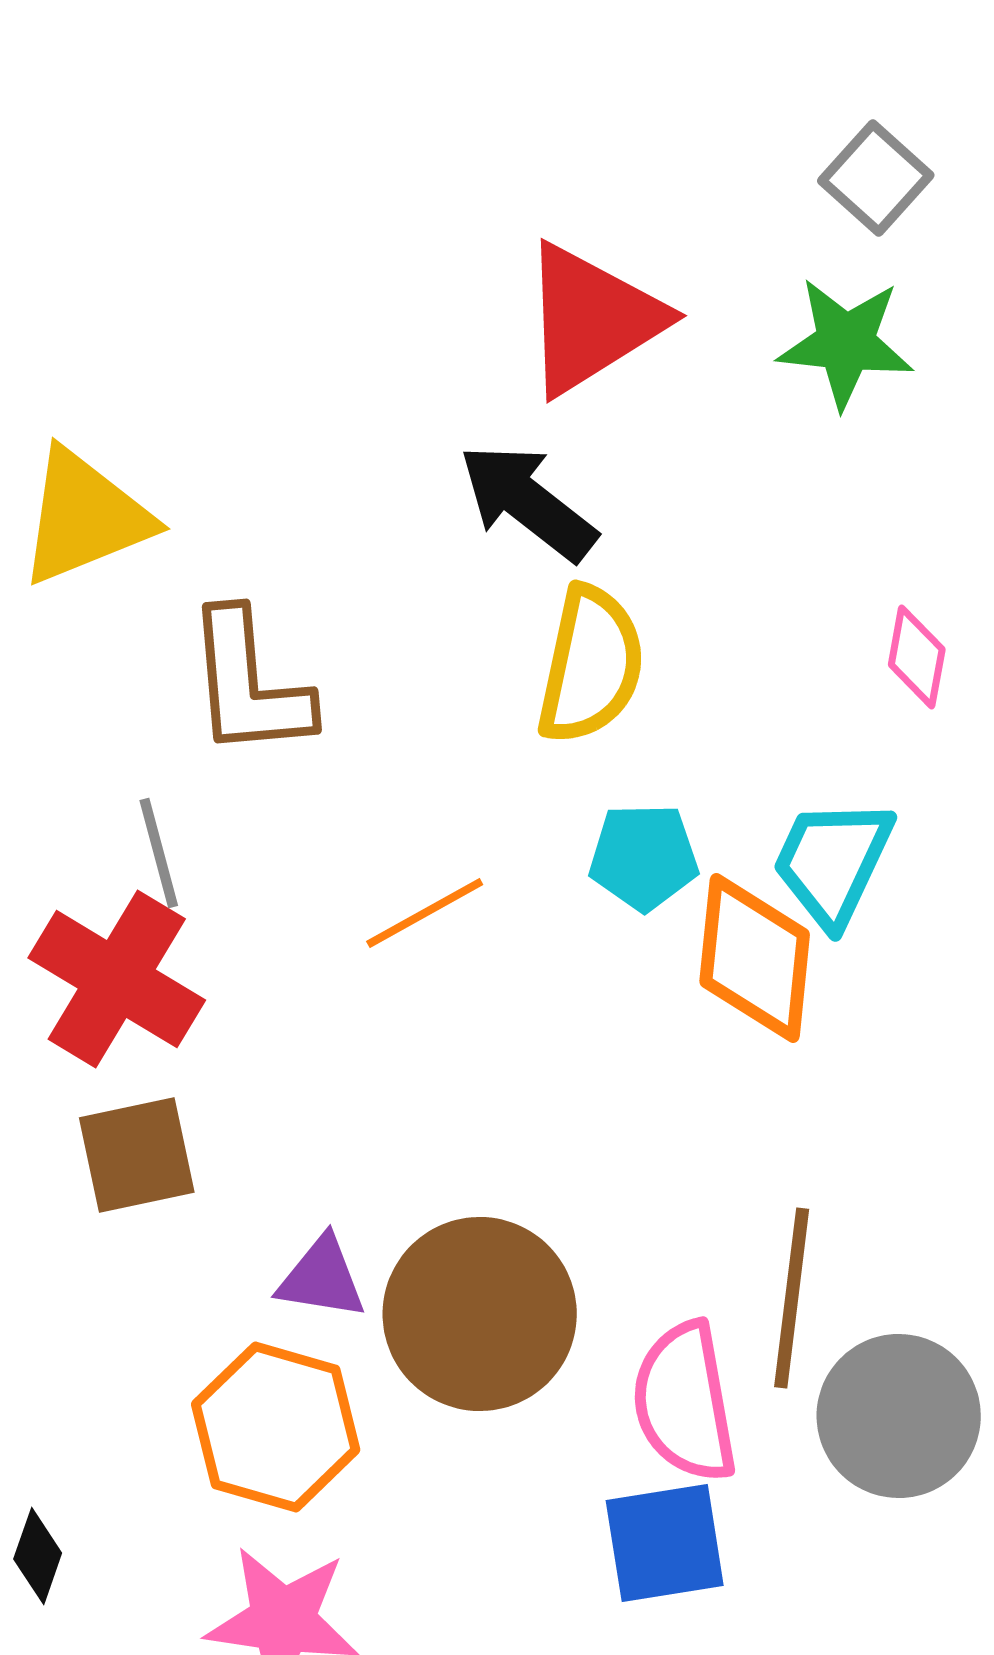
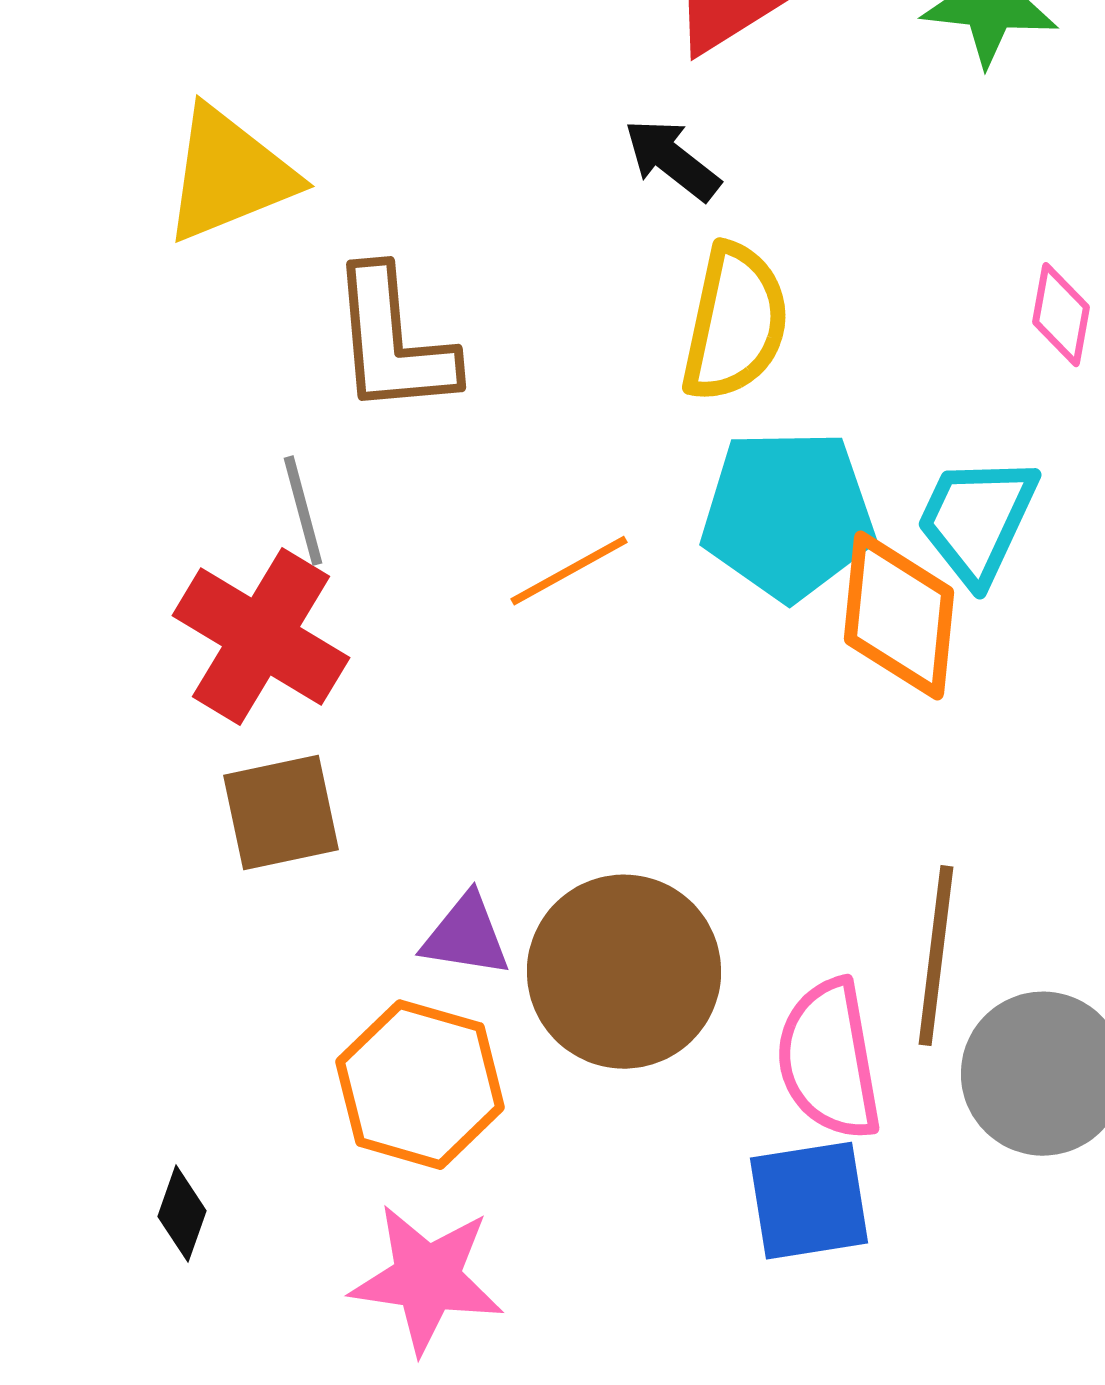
black arrow: (528, 502) -> (672, 160), size x0.7
cyan pentagon: (644, 857) -> (788, 515), size x1.6

